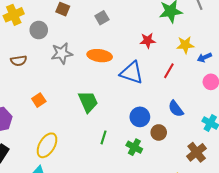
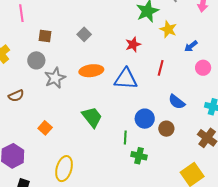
gray circle: (39, 30) -> (36, 60), moved
yellow star: (185, 45) -> (168, 29), moved, turned -30
green line: (104, 137) -> (125, 138), moved
green cross: (134, 147) -> (139, 156), moved

